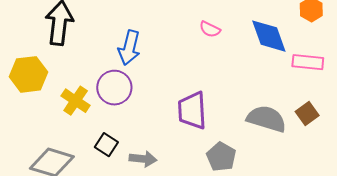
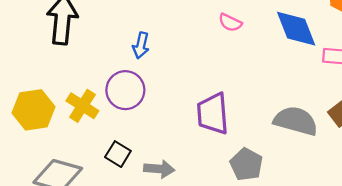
blue arrow: (129, 48) -> (141, 45), size x0.7
yellow hexagon: (29, 74) -> (33, 110), moved

